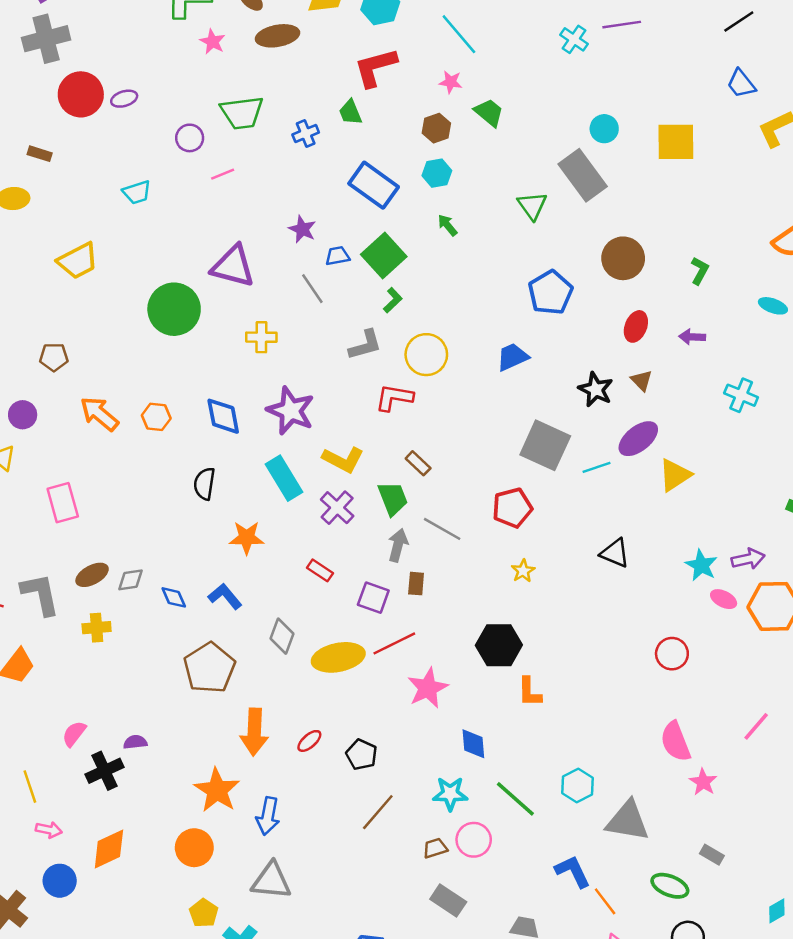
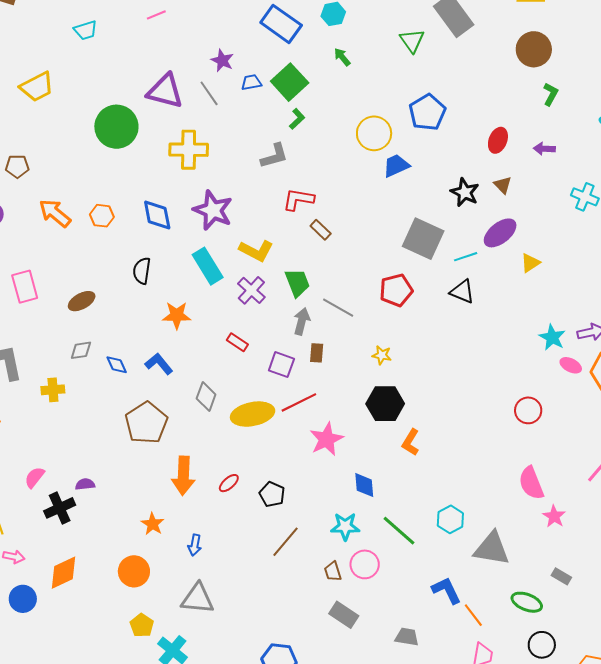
brown circle: (623, 258) -> (534, 49), moved
gray line: (312, 289) -> (209, 93), moved
yellow cross: (261, 337) -> (189, 150), size x1.5
yellow circle: (426, 355) -> (374, 133), moved
brown rectangle: (418, 463) -> (321, 230), moved
yellow triangle: (675, 475) -> (530, 263), size x0.7
black triangle: (615, 553) -> (462, 292), moved
yellow star: (523, 571) -> (382, 355), moved, turned -30
brown ellipse: (92, 575) -> (82, 301), moved
orange L-shape: (530, 692) -> (411, 442), turned 32
orange star: (217, 790) -> (153, 524), size x0.6
blue arrow: (268, 816) -> (195, 545), size x0.7
brown trapezoid: (435, 848) -> (333, 571), turned -90

